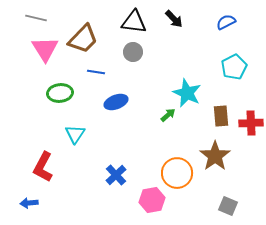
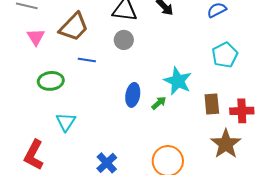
pink triangle: (45, 49) -> (36, 37), size x0.7
blue ellipse: (116, 102) -> (133, 95), moved, turned -60
brown star: (215, 156) -> (226, 144), moved

